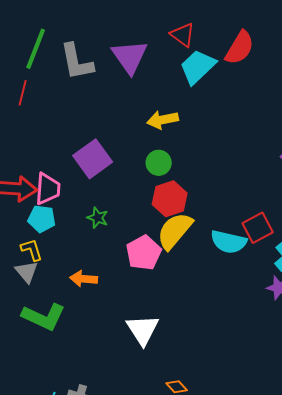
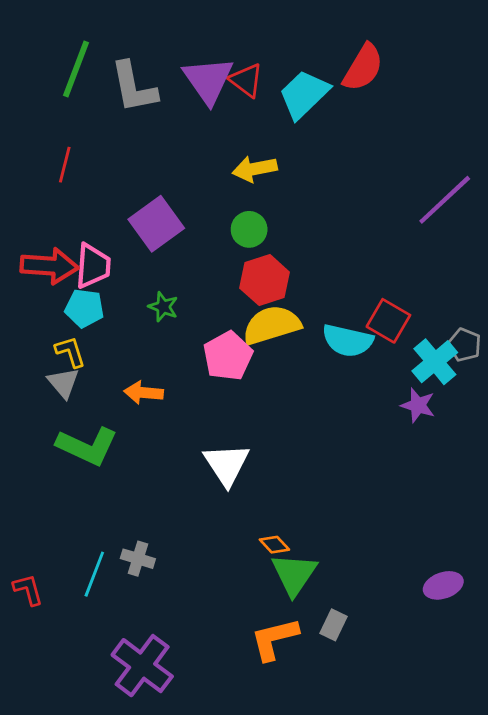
red triangle: (183, 35) -> (246, 80), moved
red line: (23, 93) -> (65, 165), moved
red square: (258, 228) -> (388, 321), turned -32
yellow semicircle: (175, 231) -> (272, 325), turned 33

